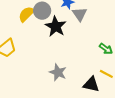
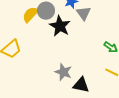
black triangle: (91, 84) -> (81, 85), moved

